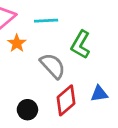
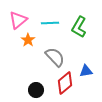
green L-shape: (81, 45) -> (79, 27), moved
blue triangle: (99, 94) -> (86, 71), moved

